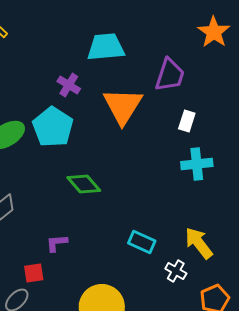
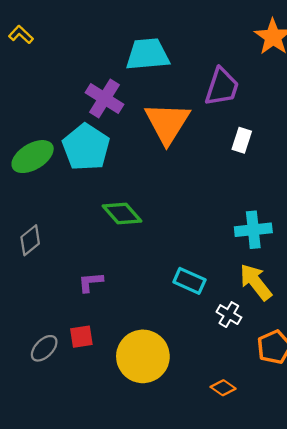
purple cross: (69, 85) -> (105, 98), size x1.4
cyan cross: (197, 164) -> (253, 230), moved
red square: (34, 273) -> (81, 337), moved

